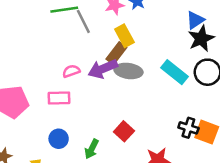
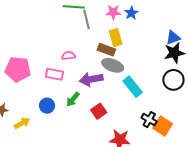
brown rectangle: (116, 53) -> (106, 50), turned 60
purple arrow: (103, 69) -> (91, 79), moved
cyan rectangle: (174, 72) -> (133, 87), moved
green arrow: (92, 149) -> (73, 99), moved

